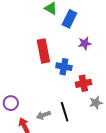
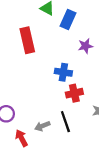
red rectangle: (43, 51) -> (27, 40), moved
red cross: (83, 83) -> (74, 93), moved

